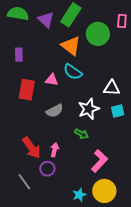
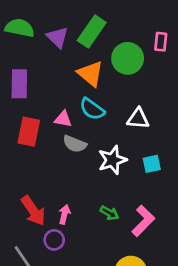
purple rectangle: (19, 55) -> (19, 84), size x1.5
white triangle: (112, 88) -> (138, 119), moved
gray semicircle: (55, 111) -> (75, 144), moved, turned 48
green arrow: (82, 134) -> (109, 213), moved
pink L-shape: (99, 161) -> (143, 221), moved

